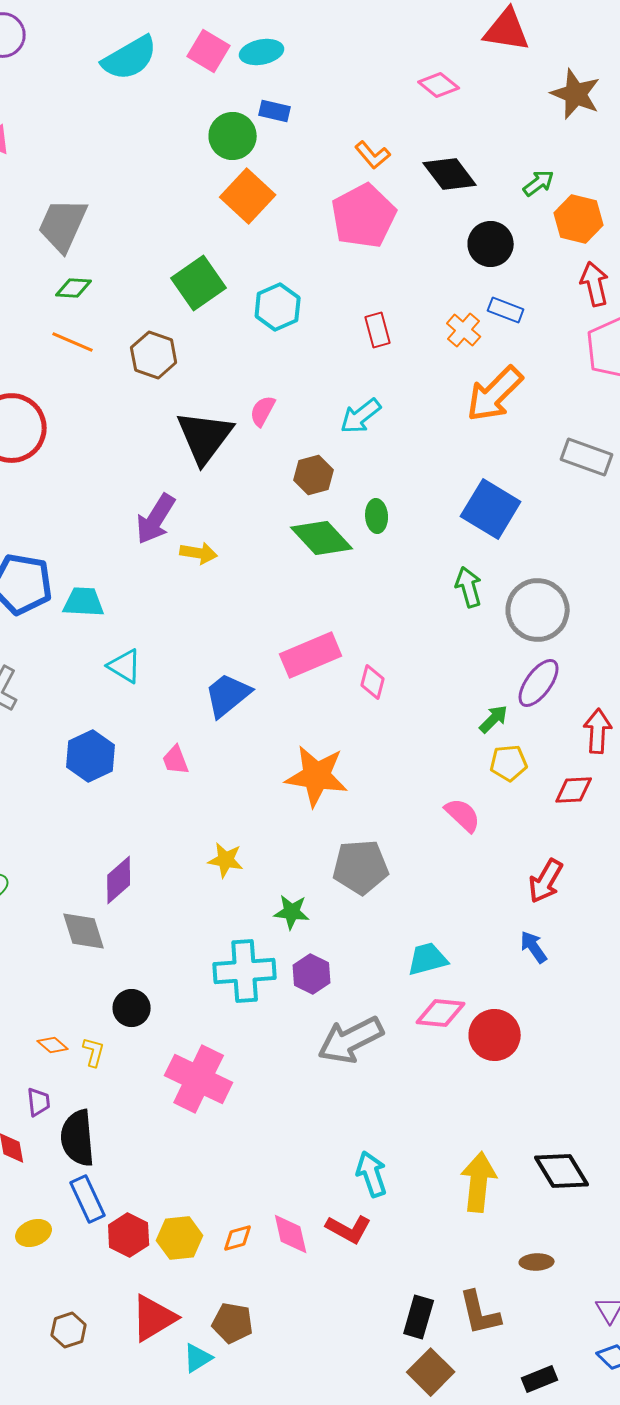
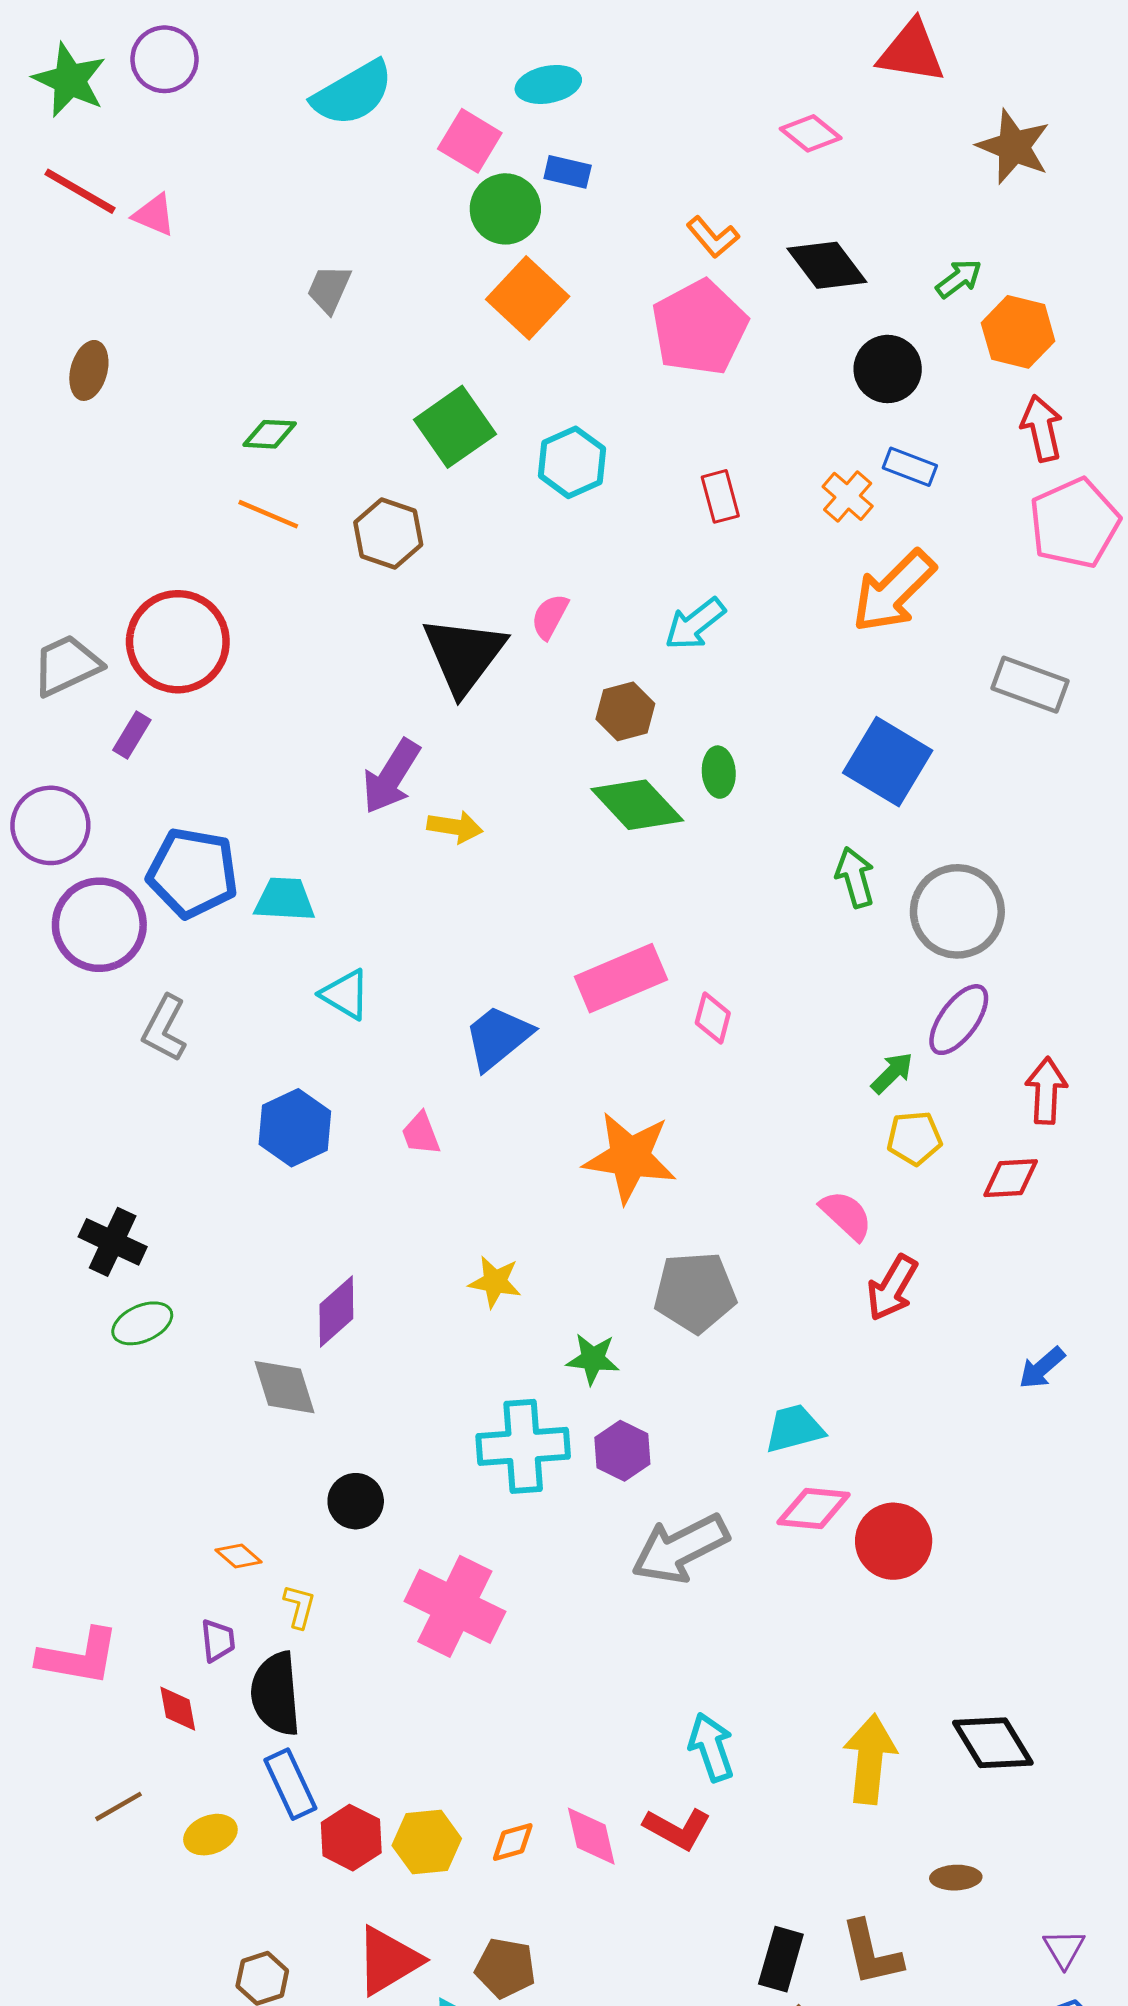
pink square: (209, 51) -> (470, 141), moved
gray trapezoid: (63, 225) -> (329, 289), moved, size x0.6
red arrow: (546, 881) -> (892, 1288), moved
blue arrow: (534, 947) -> (1042, 1368), moved, turned -96
yellow L-shape: (94, 1052) -> (299, 1606), moved

